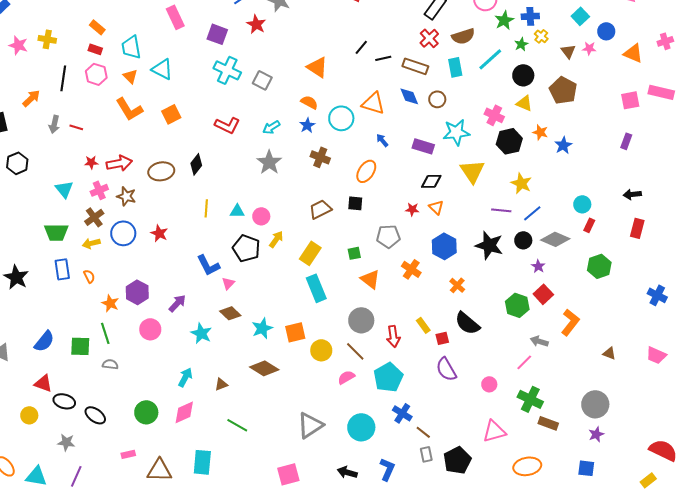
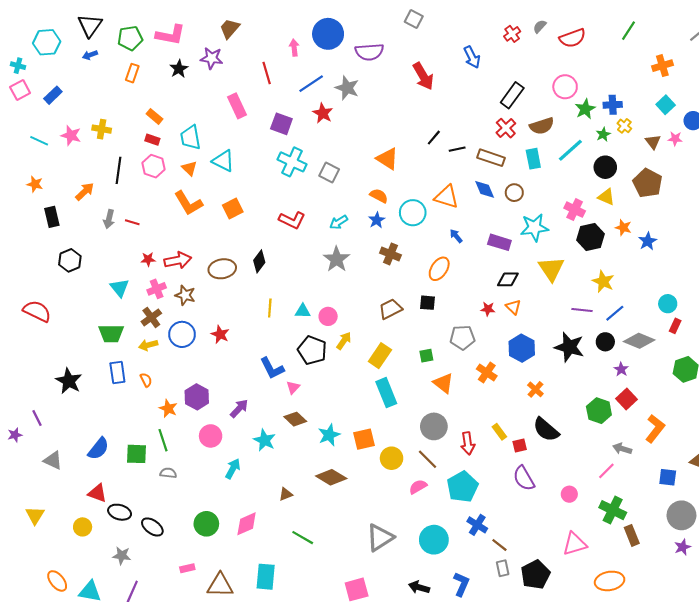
cyan arrow: (185, 377) -> (233, 469), moved
brown rectangle: (548, 423) -> (632, 535), turned 48
blue square: (586, 468) -> (668, 477), moved

